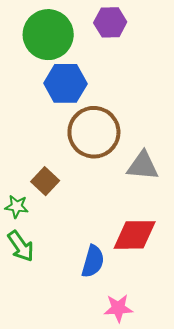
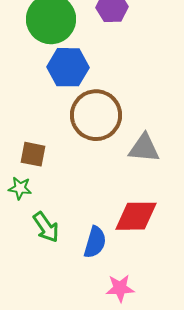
brown square: (45, 181) -> (33, 154), moved, turned -32
green arrow: (21, 246) -> (46, 227), moved

